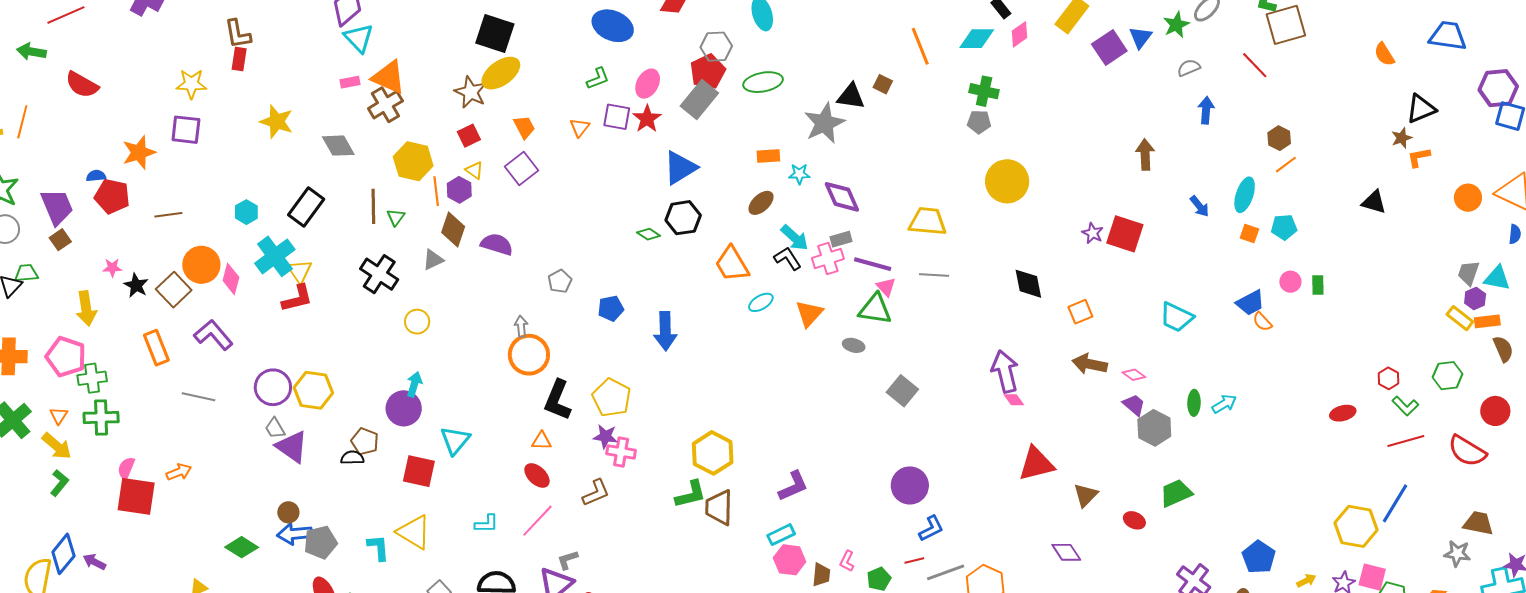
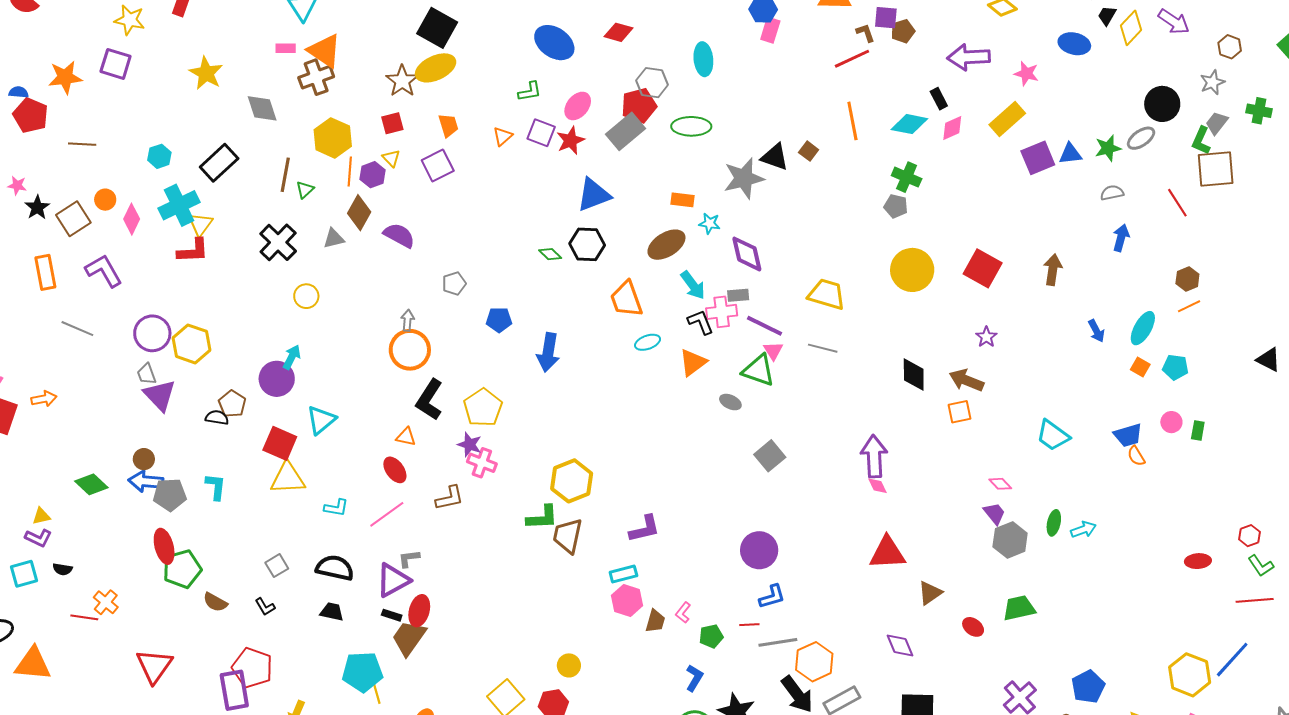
blue triangle: (1140, 37) -> (1070, 154), turned 35
brown ellipse: (761, 203) -> (666, 245), size x1.4
red square: (1125, 234) -> (983, 268), moved
black L-shape: (788, 259) -> (701, 322), moved
orange circle: (201, 265) -> (105, 200), size x0.6
brown arrow: (1090, 364) -> (966, 380), moved
yellow triangle: (414, 532) -> (288, 478), moved, turned -45
cyan L-shape: (378, 548) -> (216, 487), moved

